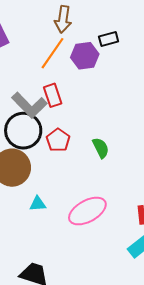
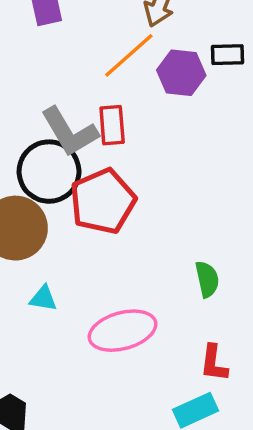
red pentagon: (58, 140) -> (103, 201), size x1.6
green semicircle: (101, 148) -> (207, 279), moved

